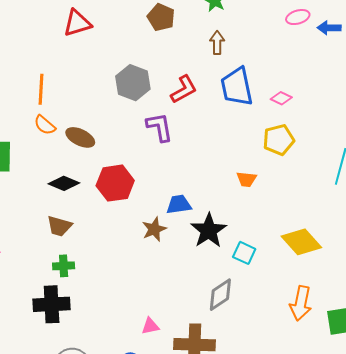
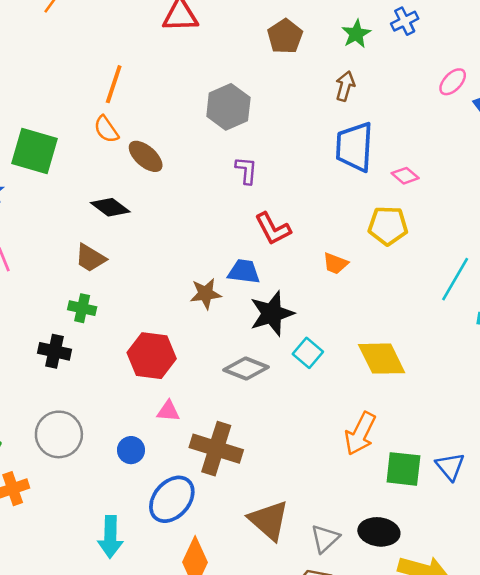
pink ellipse: (298, 17) -> (453, 82), turned -45
red L-shape: (184, 89) -> (273, 229), moved, turned 76
purple L-shape: (160, 127) -> (246, 170), size x0.7
red hexagon: (115, 183) -> (152, 356), moved
gray diamond: (220, 295) -> (246, 369), moved, turned 40
black cross: (52, 304) -> (54, 351), size x0.7

